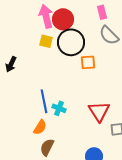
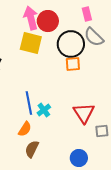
yellow square: (46, 41) -> (31, 43), size x1.6
black circle: (71, 42) -> (71, 44), moved
cyan cross: (59, 108) -> (44, 110), turned 32

